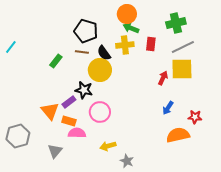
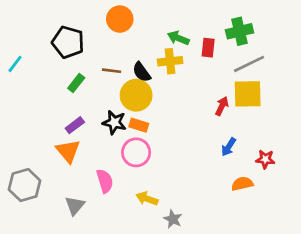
orange circle: (127, 14) -> (120, 19), moved
black pentagon: (86, 31) -> (68, 42), moved
red rectangle: (151, 44) -> (208, 48), moved
purple rectangle: (69, 102) -> (75, 125), moved
orange rectangle: (69, 121) -> (139, 125), moved
pink semicircle: (77, 133) -> (105, 181), turned 72
orange semicircle: (178, 135) -> (242, 184), size x0.7
yellow arrow: (108, 146) -> (147, 199), turned 35

